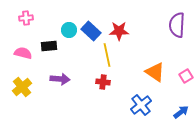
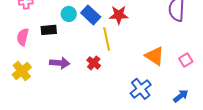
pink semicircle: (23, 53) -> (23, 37), turned -90
red cross: (103, 82) -> (94, 63), moved, turned 32

